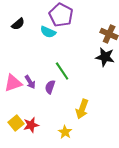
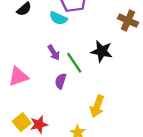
black star: (105, 57) -> (102, 51), moved
purple arrow: (30, 82) -> (54, 53), moved

